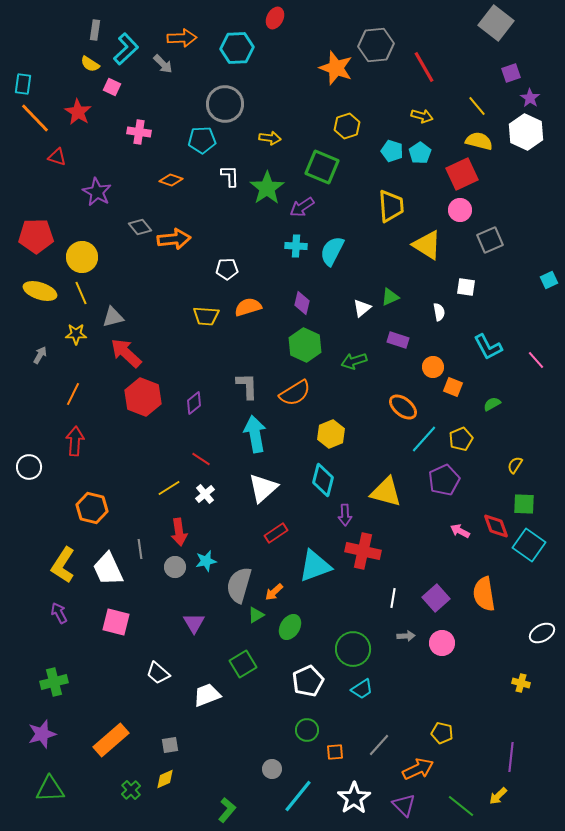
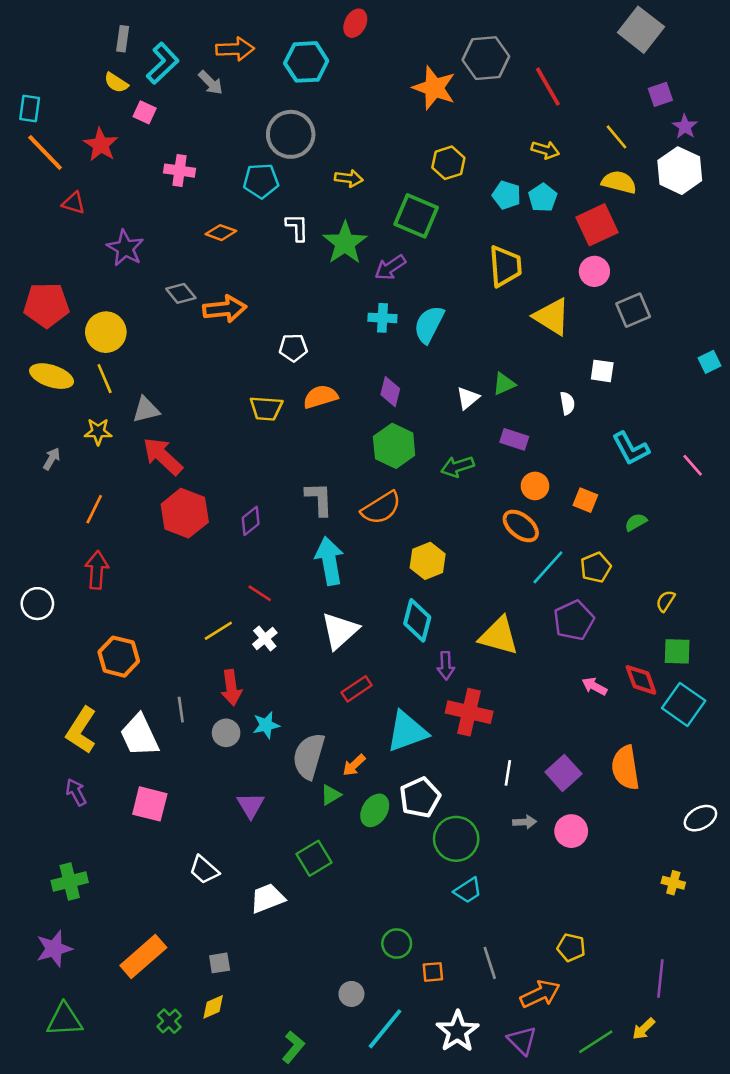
orange circle: (433, 367) -> (535, 486), moved
white pentagon: (308, 681) -> (420, 797), moved
gray line: (379, 745) -> (490, 963), turned -60
green line: (461, 806) -> (596, 1042), turned -72

